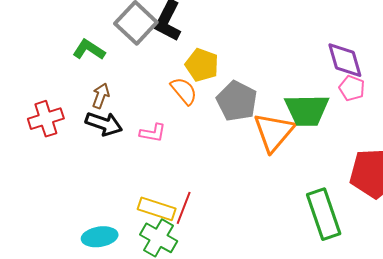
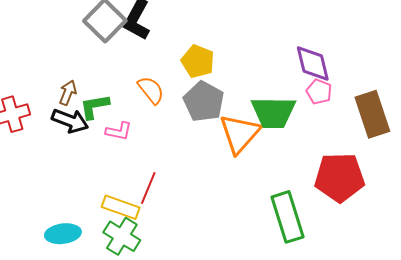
green L-shape: (89, 50) -> (94, 106), moved, turned -44
yellow pentagon: (202, 65) -> (198, 61), moved
red line: (184, 208) -> (148, 188), moved

